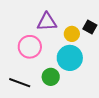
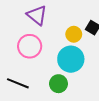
purple triangle: (47, 22) -> (37, 15), moved, turned 40
green circle: (51, 77) -> (58, 84), moved

